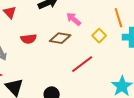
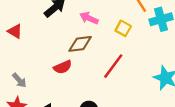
red semicircle: (29, 39) -> (63, 67), moved

